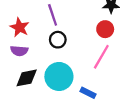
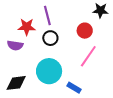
red star: (20, 27) -> (27, 27), moved, turned -30
red circle: (105, 29) -> (85, 31), moved
black diamond: (27, 78) -> (16, 83), moved

